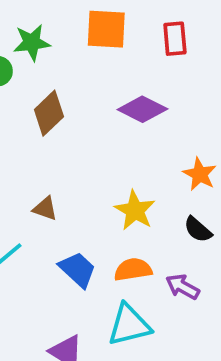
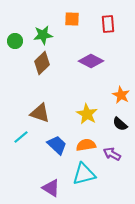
orange square: (106, 29) -> (72, 19), size x0.7
green star: (32, 42) -> (43, 35), moved
brown triangle: (45, 209) -> (40, 113), size x1.5

